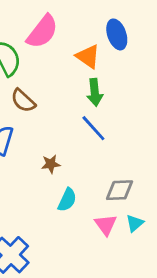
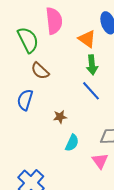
pink semicircle: (42, 32) -> (54, 21), turned -44

